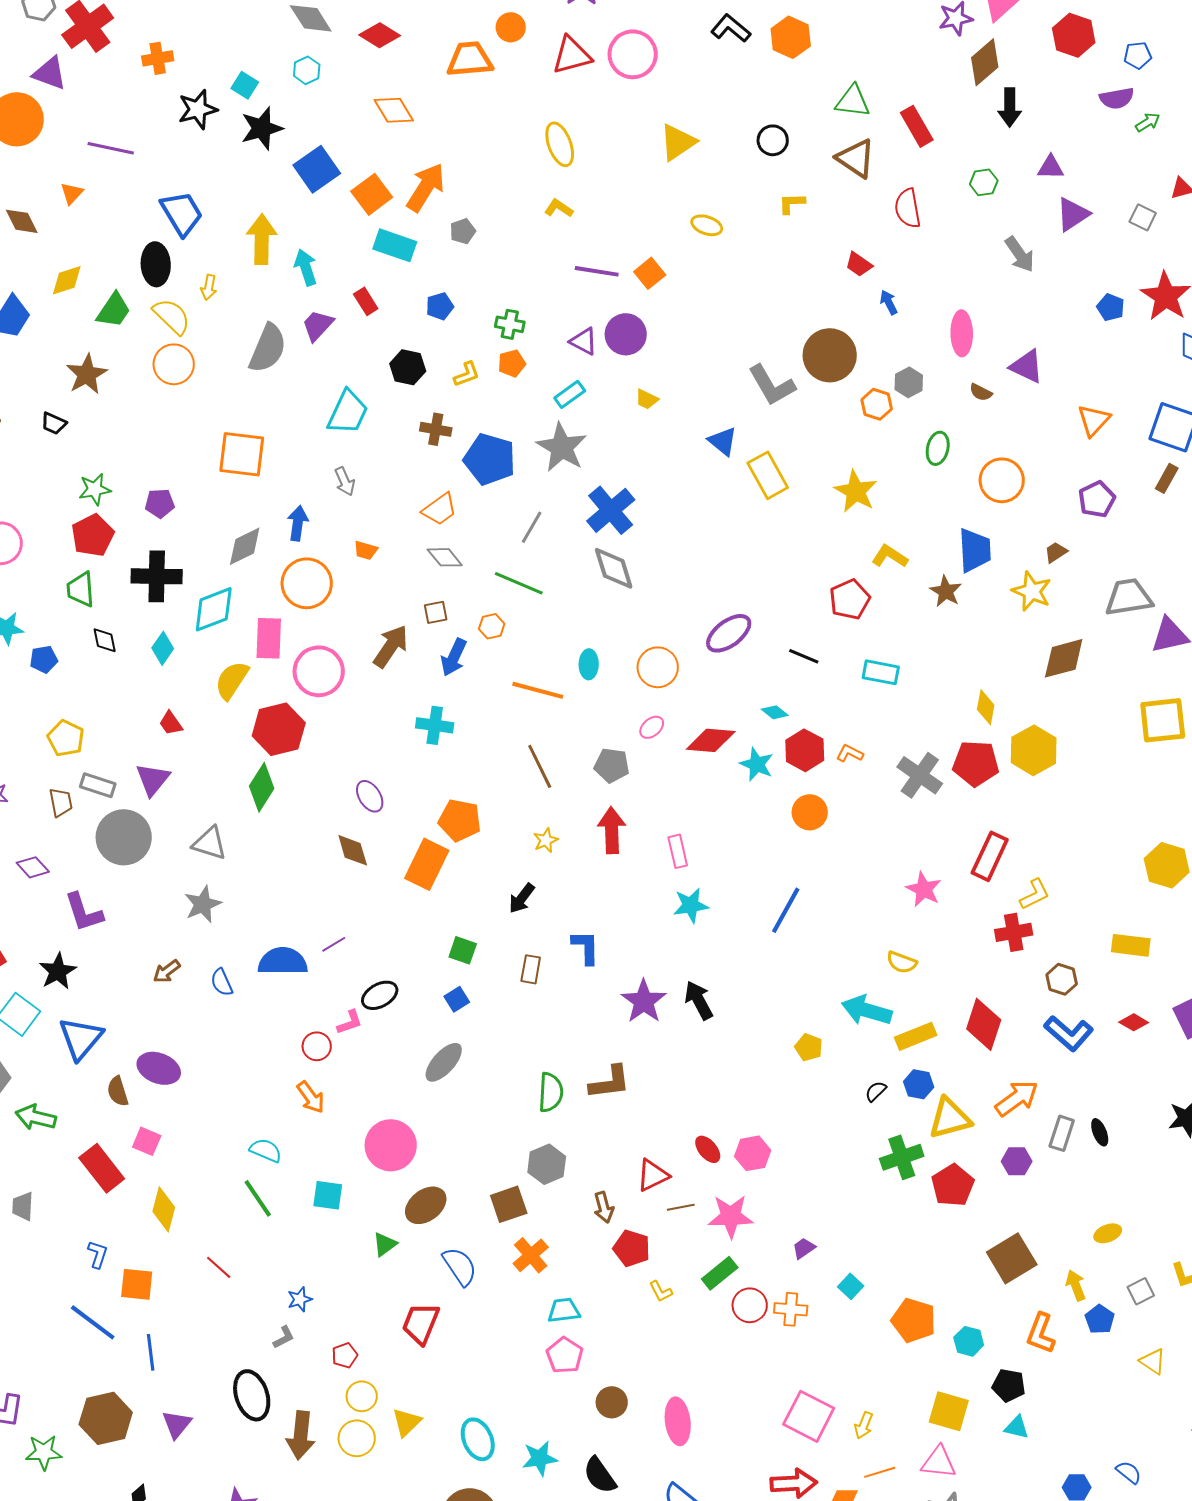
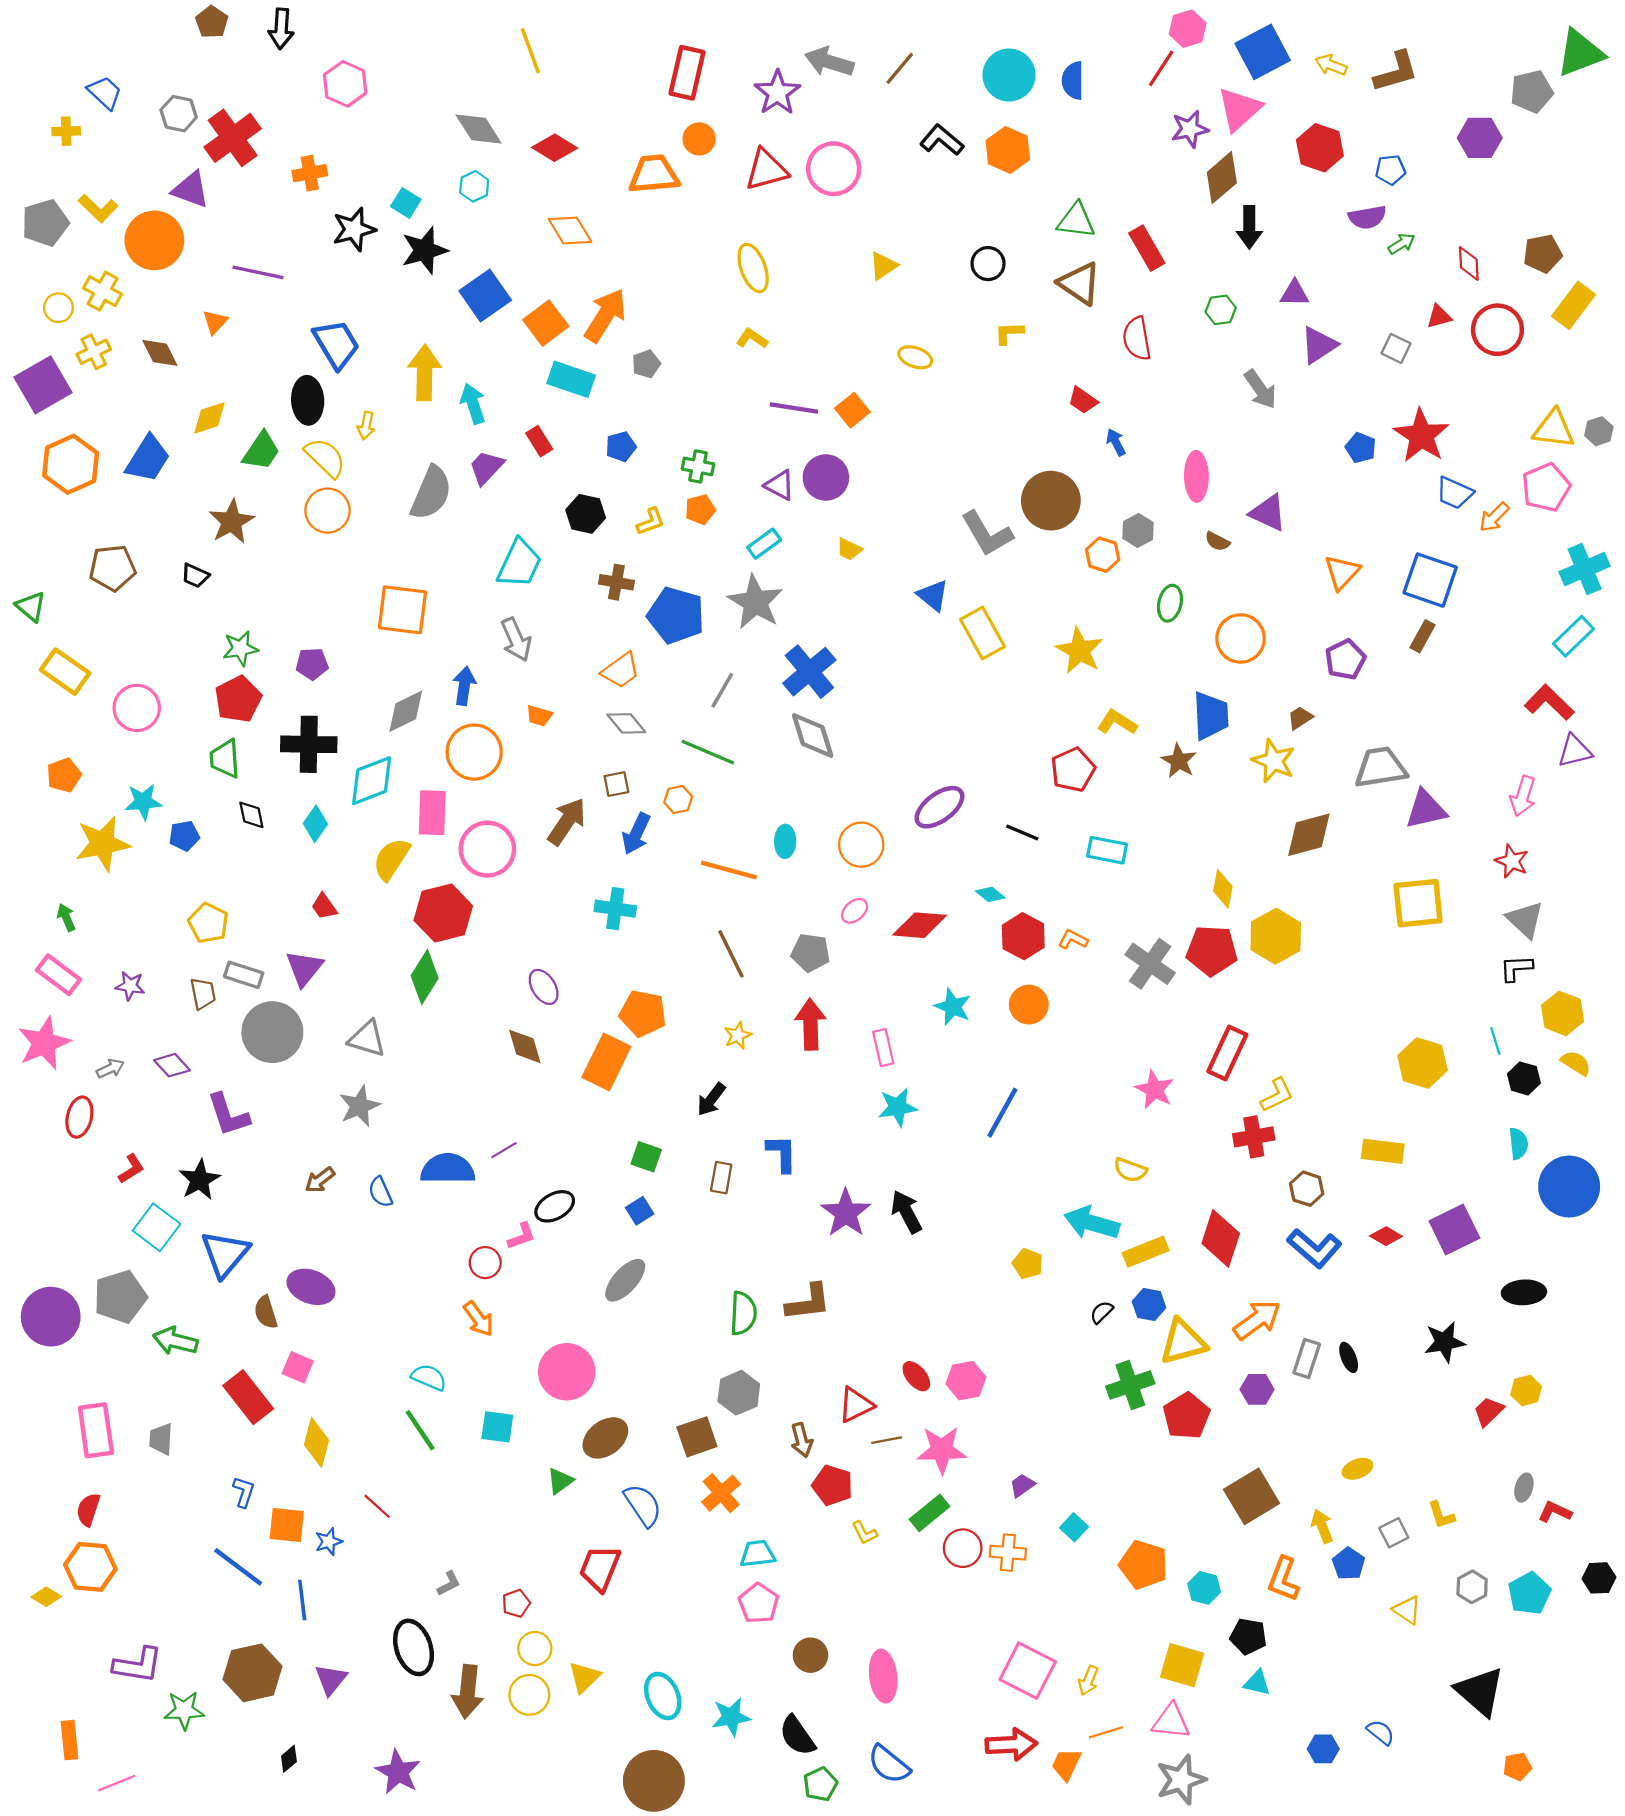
yellow triangle: (678, 142) -> (883, 266), size x0.7
gray arrow: (345, 481) -> (516, 640), size x1.4
cyan star: (757, 764) -> (953, 1007), moved
blue star: (300, 1299) -> (329, 1542), moved

